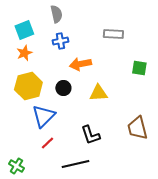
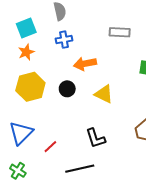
yellow triangle: (98, 93) -> (104, 94), turned 30
blue triangle: (43, 116) -> (21, 133), moved

